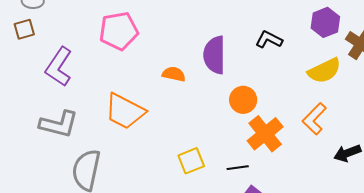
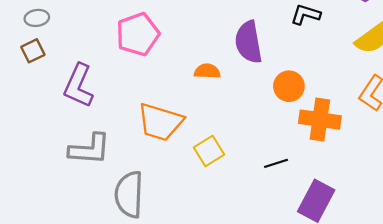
orange cross: (265, 134) -> (320, 120), turned -33
yellow square: (191, 161) -> (209, 151), moved
black line: (238, 168) -> (276, 163), moved

